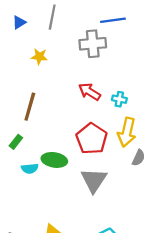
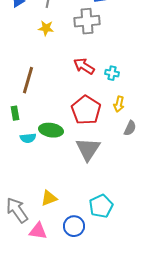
yellow star: (39, 57) -> (46, 28), moved
yellow arrow: (127, 132) -> (119, 104), size x0.6
green rectangle: (16, 142) -> (15, 113), turned -48

